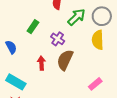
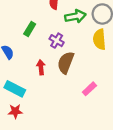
green arrow: (76, 17) -> (75, 16), turned 36
pink rectangle: (95, 84) -> (89, 89), moved

